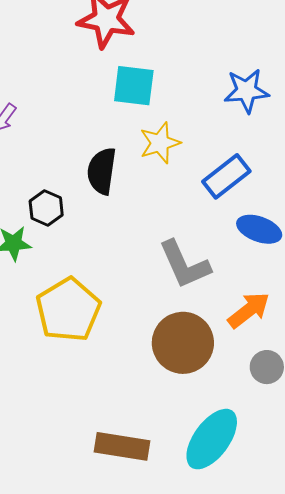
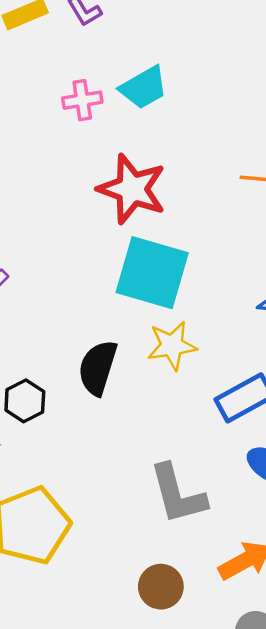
cyan square: (134, 86) -> (152, 273), size x1.4
brown circle: (183, 343) -> (161, 587), size x0.6

